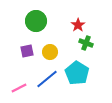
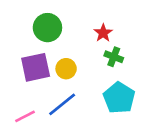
purple square: (27, 51) -> (36, 67), size x1.6
cyan pentagon: (77, 73) -> (119, 98), moved

